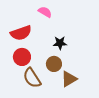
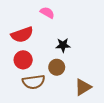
brown semicircle: (32, 78) -> (34, 82), turned -65
brown triangle: (69, 79) -> (83, 87), moved

